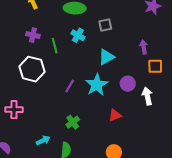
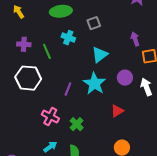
pink cross: (14, 110) -> (50, 116), moved, turned 36

